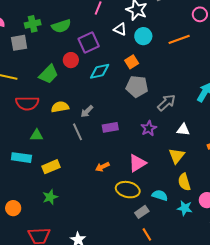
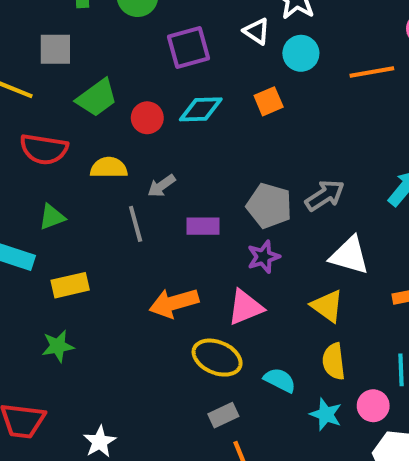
gray square: (19, 43) -> (55, 49), moved
red circle: (71, 60) -> (147, 118), moved
gray pentagon: (137, 86) -> (269, 206), moved
purple star: (149, 128) -> (263, 257), moved
white triangle: (183, 130) -> (349, 256), size x1.5
green triangle: (37, 135) -> (52, 217), turned -32
yellow triangle: (177, 156) -> (327, 306), turned -42
orange arrow: (102, 167) -> (174, 303), size x1.6
gray rectangle: (142, 212) -> (223, 415), moved

